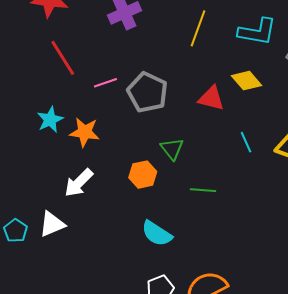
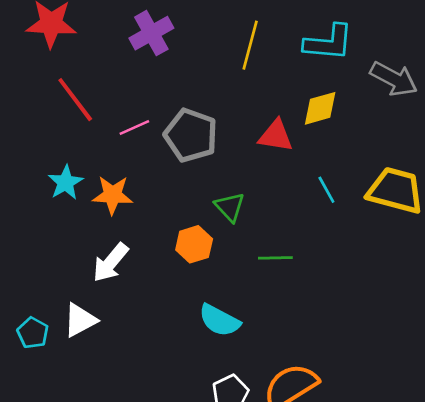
yellow diamond: (247, 81) -> (320, 108), turned -60

